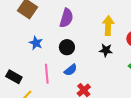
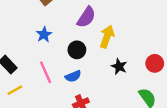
yellow arrow: (108, 26) -> (107, 37), moved
pink line: (47, 74) -> (46, 72), turned -36

